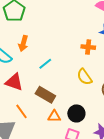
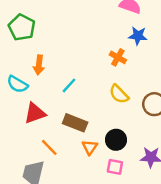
orange cross: (88, 47) -> (118, 57), turned 32
red triangle: (14, 82) -> (35, 113), turned -30
orange triangle: (54, 116) -> (90, 147), turned -48

